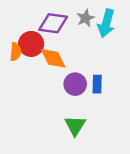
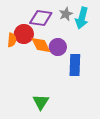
purple circle: (75, 84) -> (58, 47), moved
blue rectangle: (97, 84) -> (75, 65), size x1.5
green triangle: (75, 126) -> (41, 102), moved

